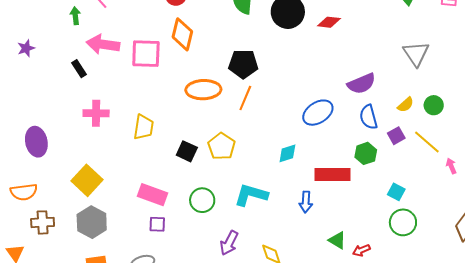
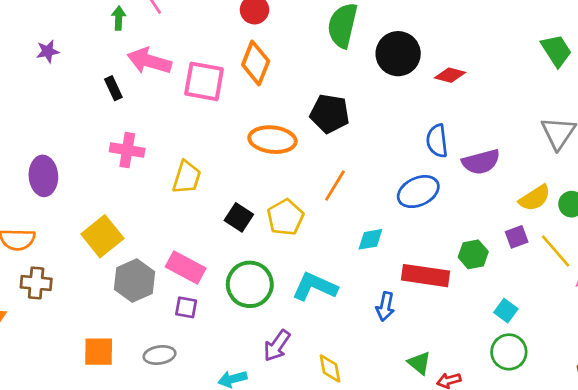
orange line: (245, 98) -> (335, 186), moved
yellow semicircle: (406, 105) -> (535, 198), size x1.4
blue semicircle: (368, 117) -> (437, 141), moved
green circle: (202, 200) -> (250, 284), size x1.4
gray hexagon: (92, 222) -> (134, 281), moved

